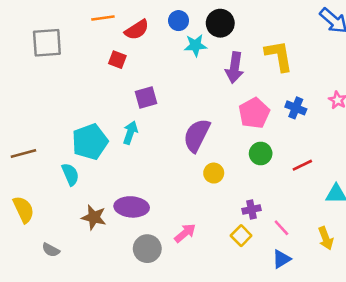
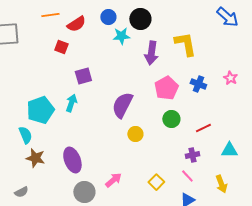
purple ellipse: (132, 207) -> (72, 160), turned 65
purple cross: (251, 210) -> (192, 155), moved
brown star: (94, 217) -> (35, 158), moved
gray semicircle: (51, 250) -> (21, 192), moved, turned -56

